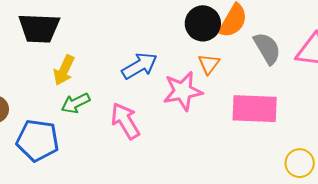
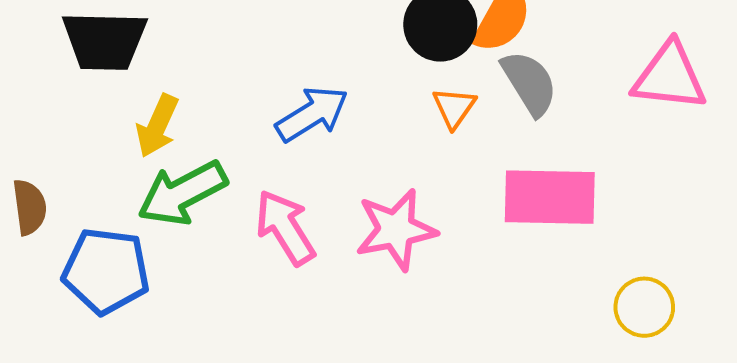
gray semicircle: (267, 48) -> (529, 83), moved
pink star: (183, 91) -> (396, 230), moved
green arrow: (76, 103) -> (182, 193), size x1.5

